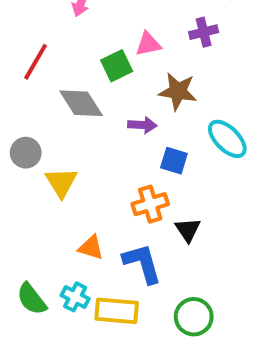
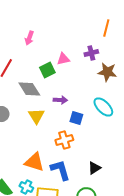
brown star: (178, 91) -> (107, 72), moved
yellow triangle: (61, 182) -> (36, 116), moved
black triangle: (188, 230) -> (94, 168), moved, turned 32
orange triangle: (91, 248) -> (34, 162), size x1.5

